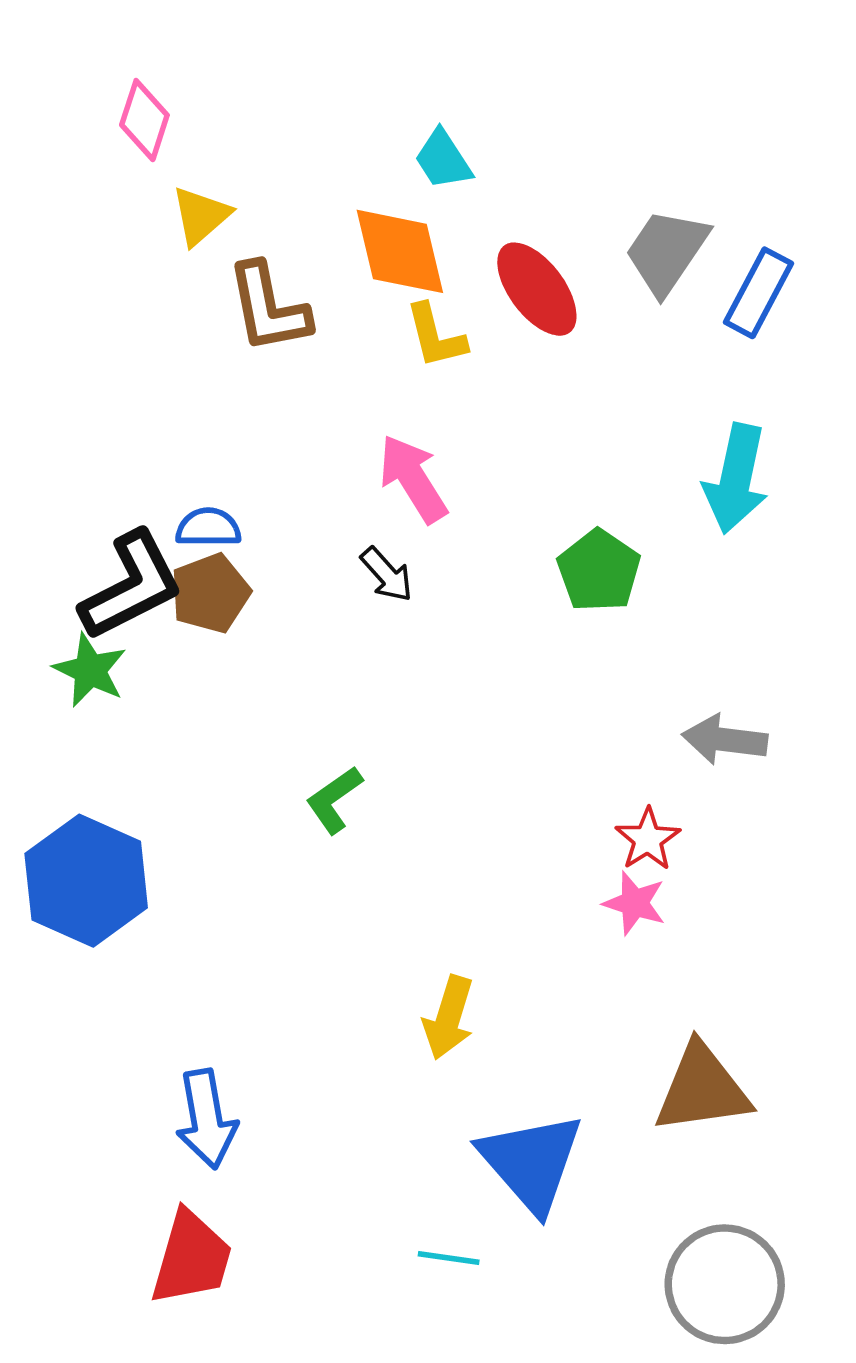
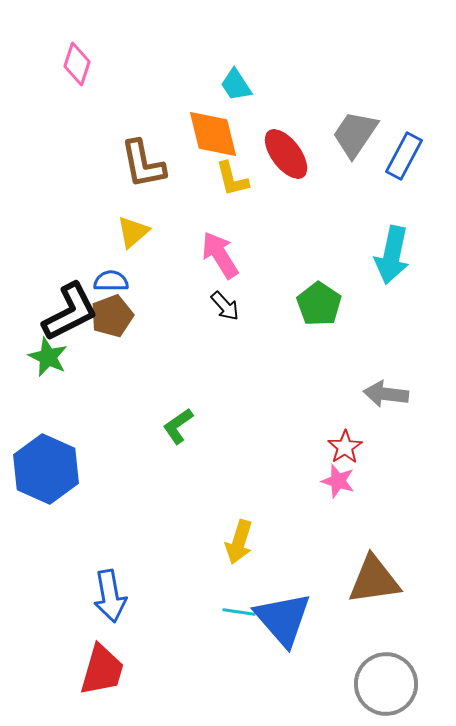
yellow triangle: (201, 216) -> (133, 232), moved
black arrow: (387, 574) -> (225, 306), moved
cyan line: (449, 1258) -> (239, 612), moved

